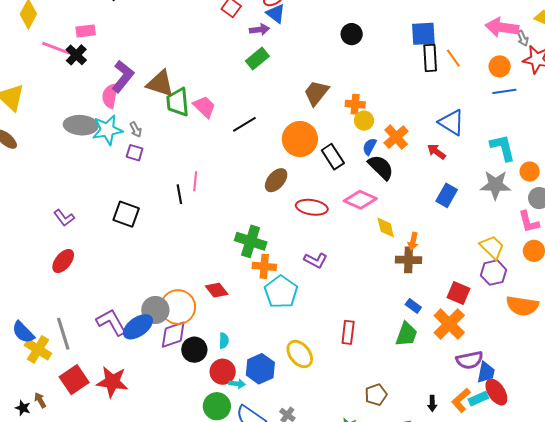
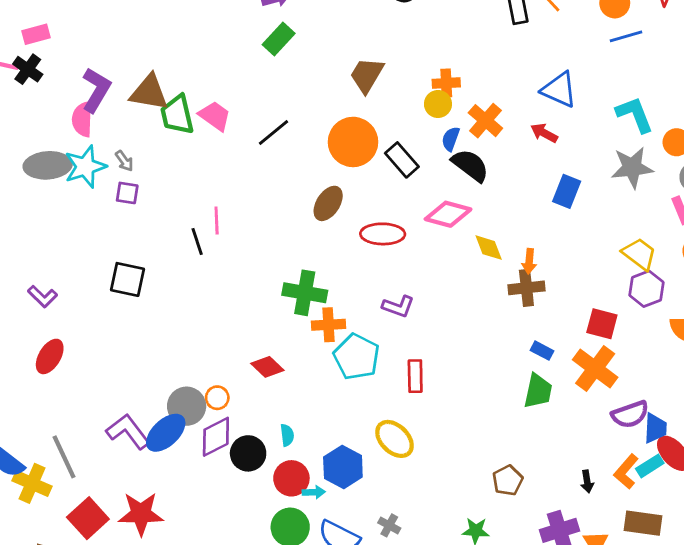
orange cross: (355, 104) -> (446, 83), moved
orange circle: (178, 307) -> (217, 398), size x0.5
red rectangle: (348, 332) -> (415, 376), moved

